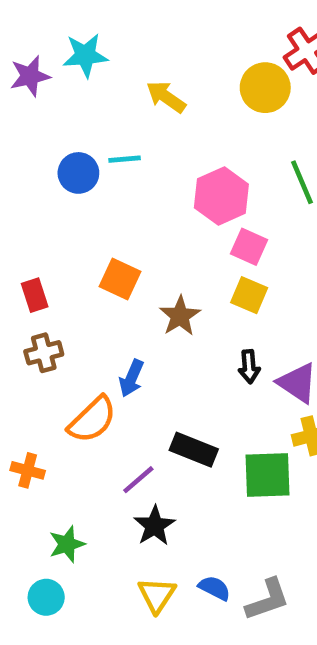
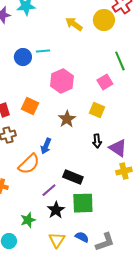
yellow arrow: (166, 97) -> (74, 24), moved
pink hexagon: (221, 196) -> (62, 81), moved
pink square: (249, 247) -> (105, 82), moved, turned 35
orange square: (120, 279) -> (30, 106), moved
green square: (268, 475) -> (83, 203), moved
green star: (67, 544) -> (28, 220), moved

